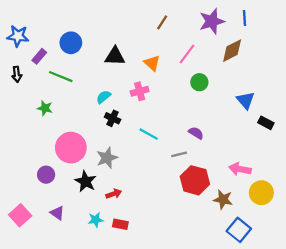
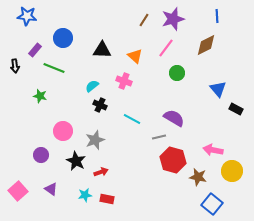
purple star: (212, 21) -> (173, 19), moved
blue star: (18, 36) -> (27, 16), moved
pink cross: (140, 91) -> (124, 81), turned 35
purple semicircle: (196, 133) -> (174, 118), size x1.5
pink circle: (71, 148) -> (63, 131), size x0.7

